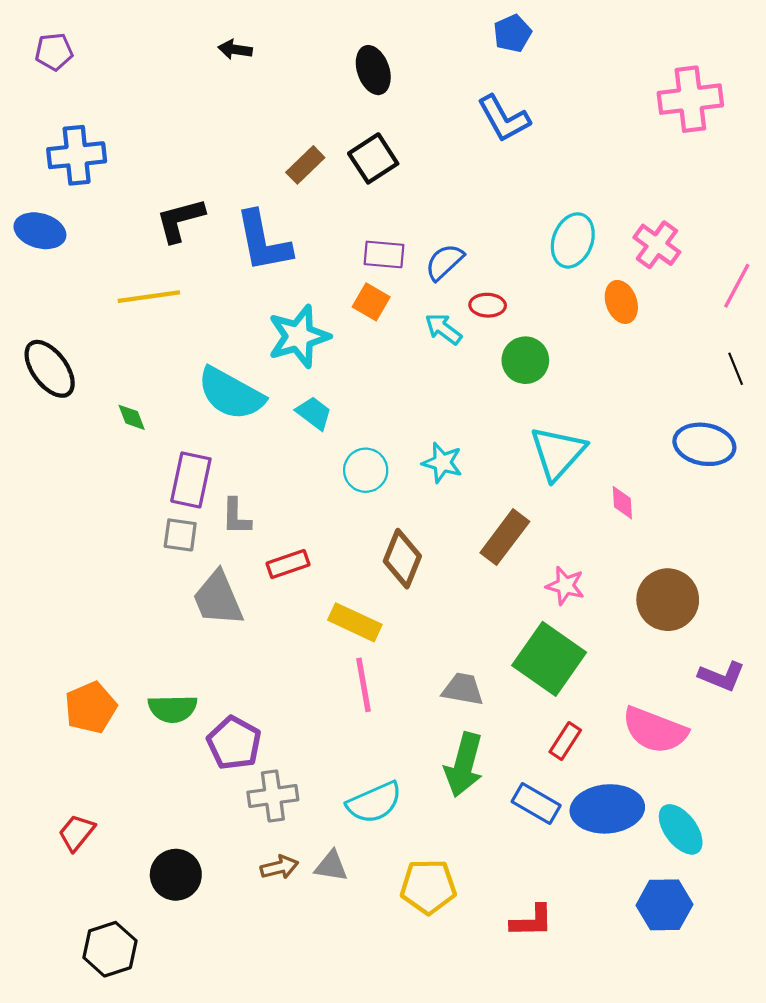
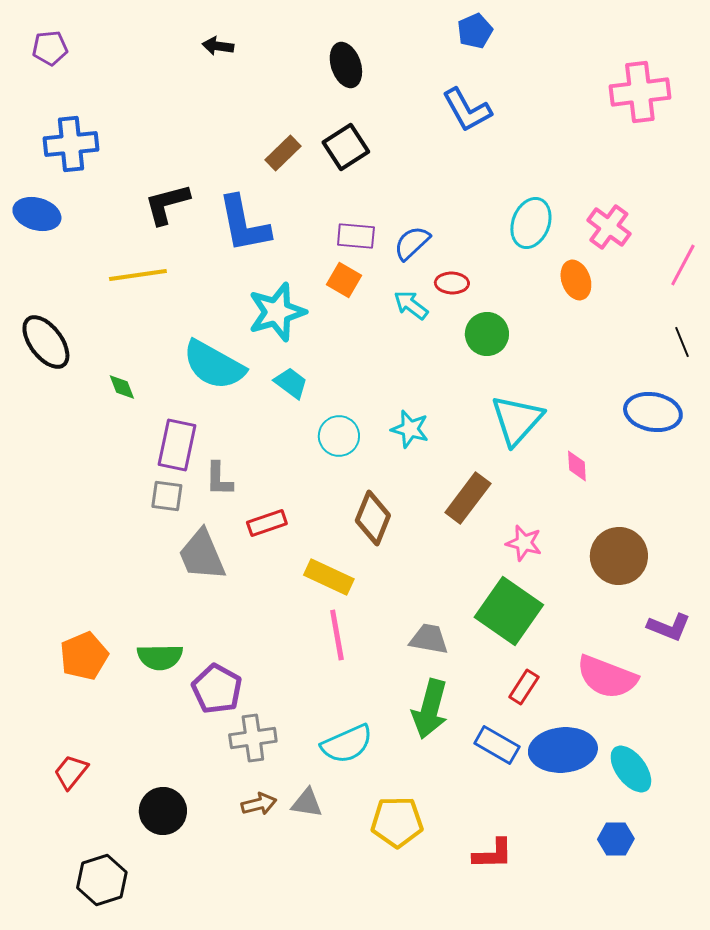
blue hexagon: (664, 905) -> (616, 839), size x0.7

